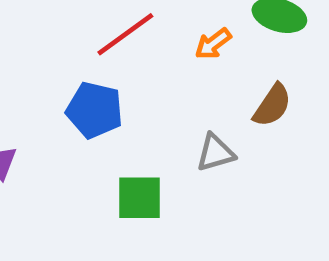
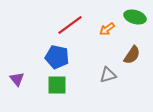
green square: (140, 198) -> (57, 85), moved

